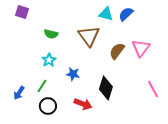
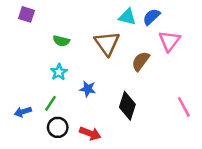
pink triangle: (141, 48) -> (169, 41), moved
blue arrow: (19, 93) -> (23, 112), turned 40
red arrow: (83, 104) -> (90, 133), moved

